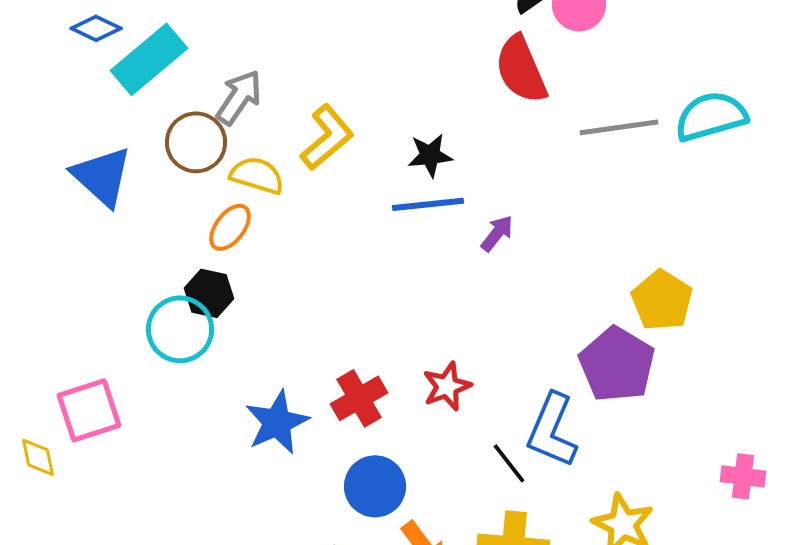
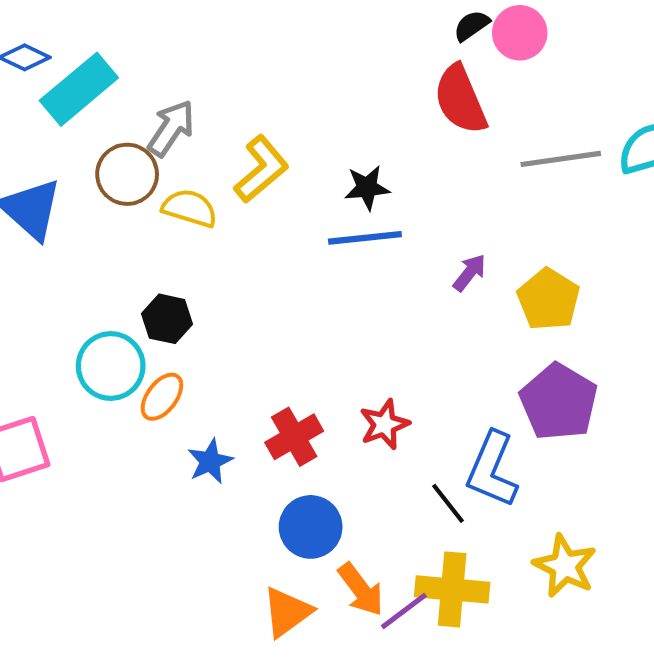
orange ellipse: (230, 227) -> (162, 397), moved
purple arrow: (497, 233) -> (470, 273), moved
black hexagon: (209, 293) -> (167, 319), moved
yellow pentagon: (662, 300) -> (548, 299), moved
blue star: (277, 422) -> (210, 461), size x0.7

